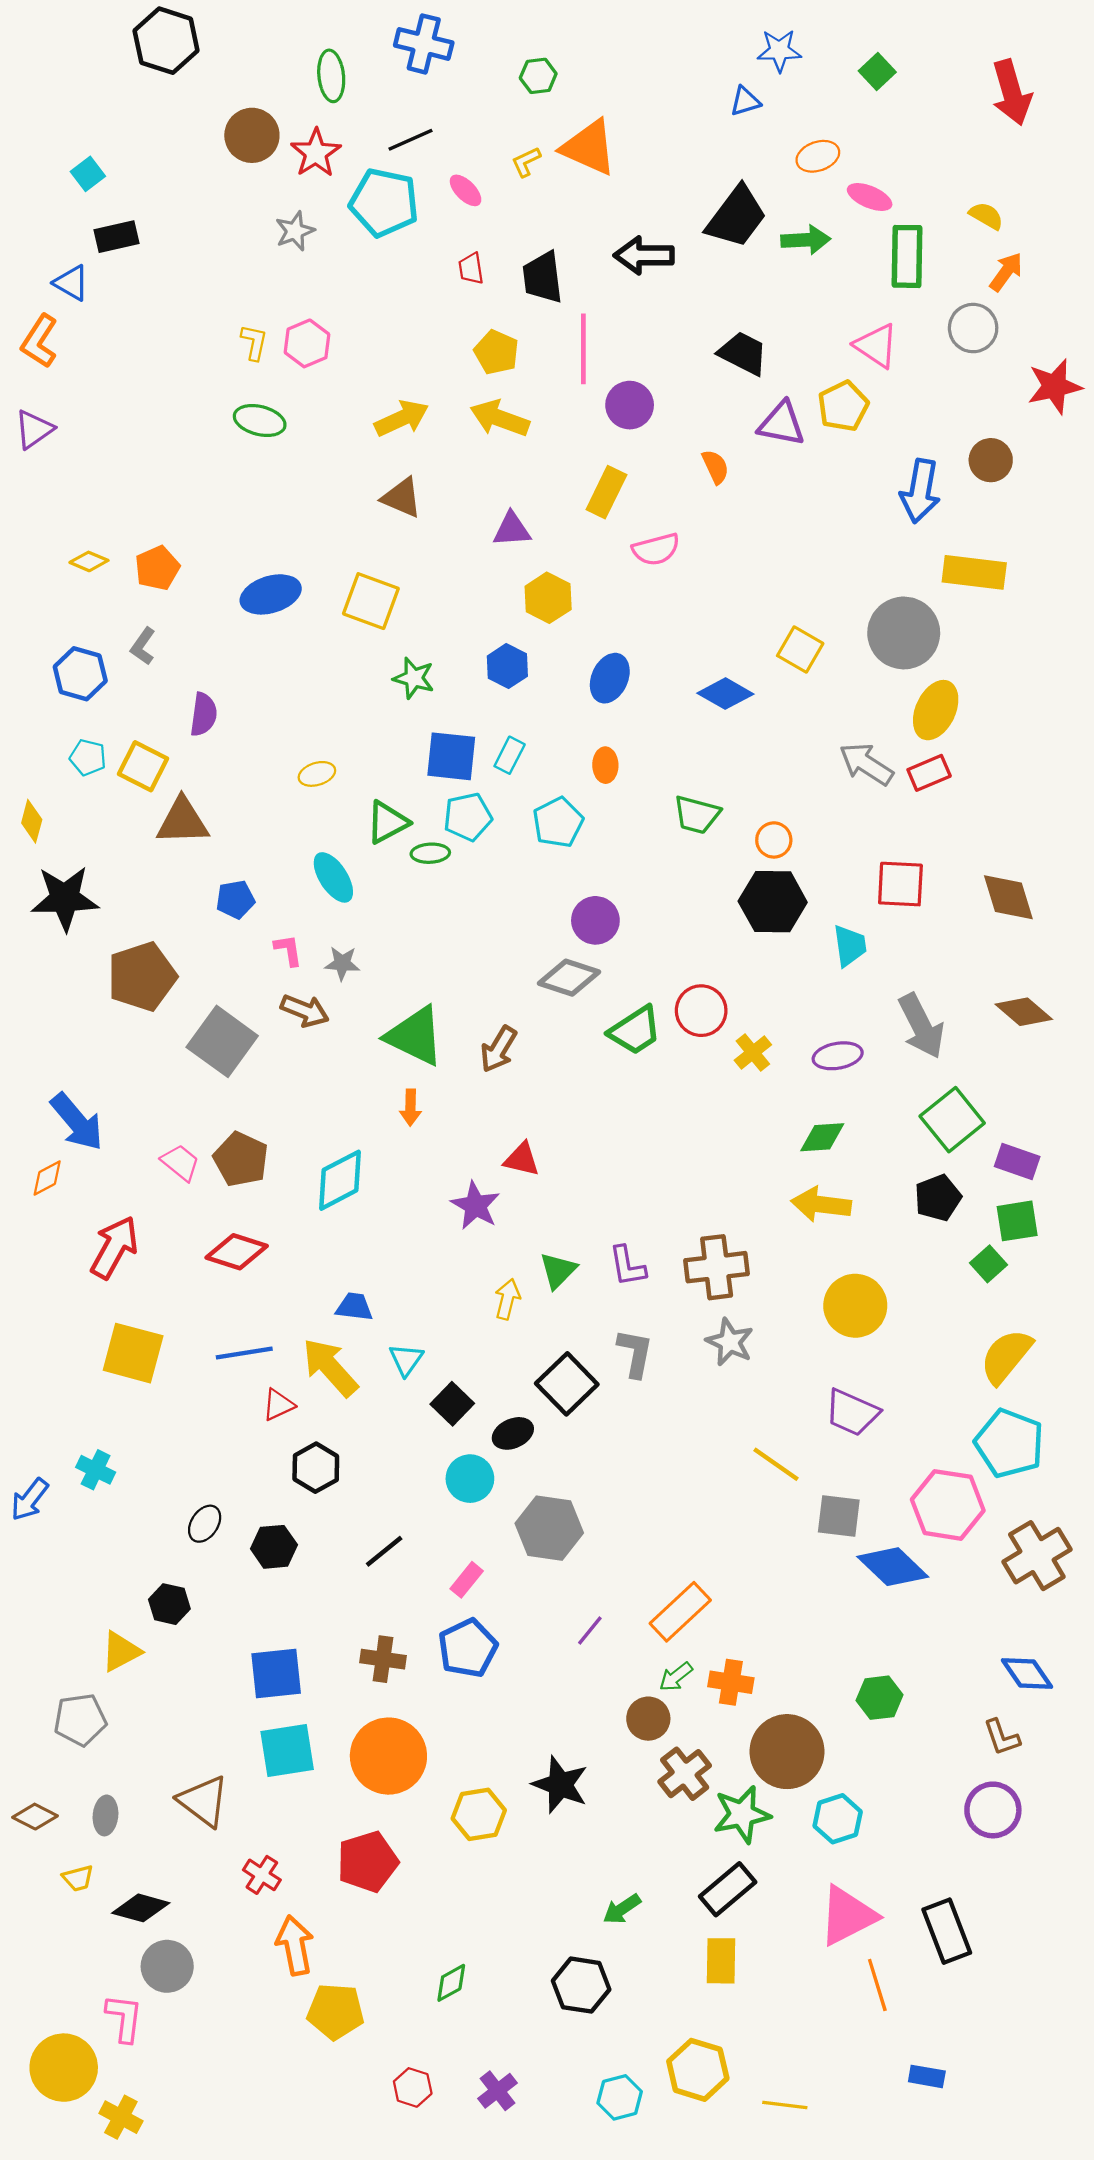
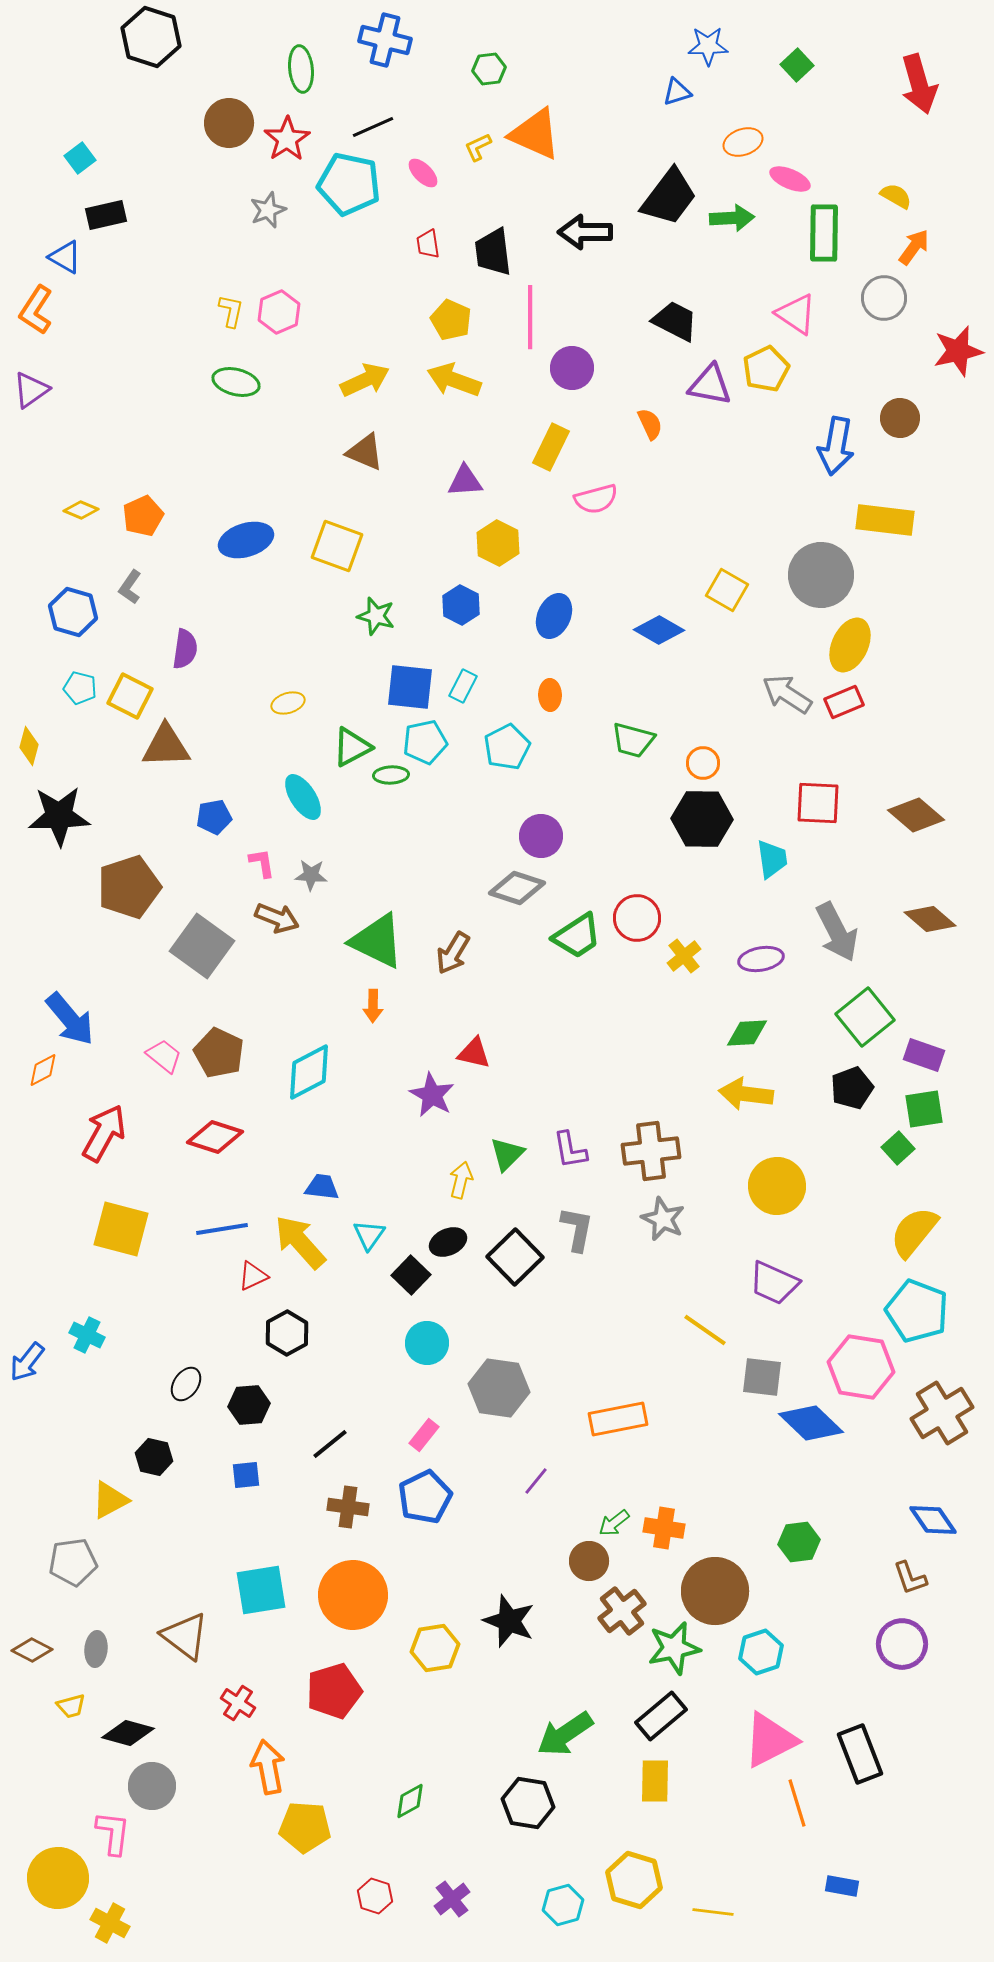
brown diamond: (1008, 897) -> (916, 815), turned -32
black ellipse: (513, 1433) -> (448, 1242), moved
black line: (384, 1551) -> (330, 1444), moved
orange rectangle: (680, 1612) -> (618, 1419), moved, turned 32
blue square: (276, 1673) -> (246, 1475), moved, size x0.6
green arrow: (622, 1909) -> (565, 1734), size x1.6

